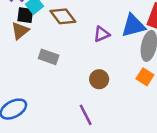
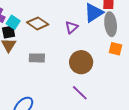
brown circle: (99, 79) -> (81, 62), size x1.5

